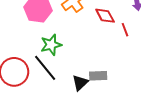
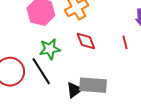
red diamond: (105, 16) -> (86, 41), moved
gray rectangle: (98, 76) -> (93, 85), size x1.5

